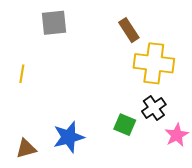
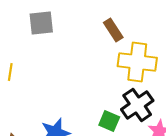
black cross: (154, 108) -> (137, 105), size x1.4

